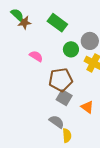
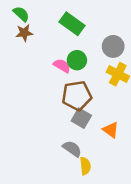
brown star: (24, 22) -> (24, 33), moved
green circle: (71, 49) -> (77, 60), moved
pink semicircle: (36, 56) -> (62, 66), moved

